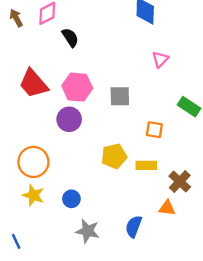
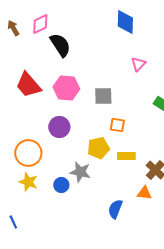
black semicircle: (70, 38) -> (60, 45), size x1.4
purple circle: (69, 119) -> (59, 127), moved
orange square: (154, 130) -> (117, 125), moved
gray star: (88, 231) -> (80, 172), moved

